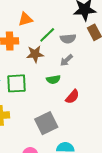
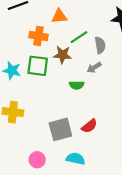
gray semicircle: (68, 39) -> (100, 45), turned -105
green square: (17, 83) -> (38, 66), moved
red semicircle: (72, 97) -> (89, 126), moved

